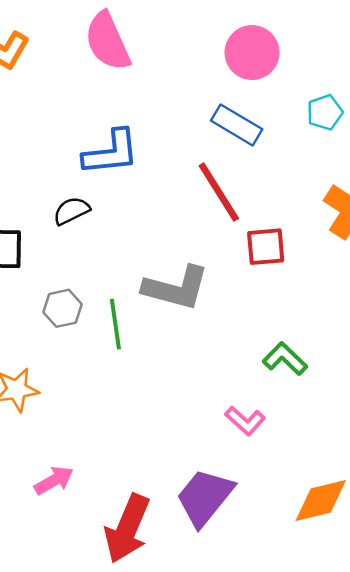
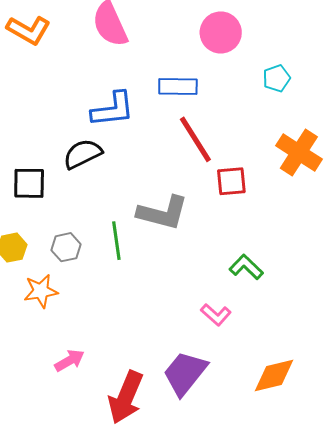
blue rectangle: (237, 125) -> (178, 86), moved, turned -30
black semicircle: (71, 211) -> (83, 154), size x1.4
gray hexagon: (63, 308) -> (66, 247), moved

